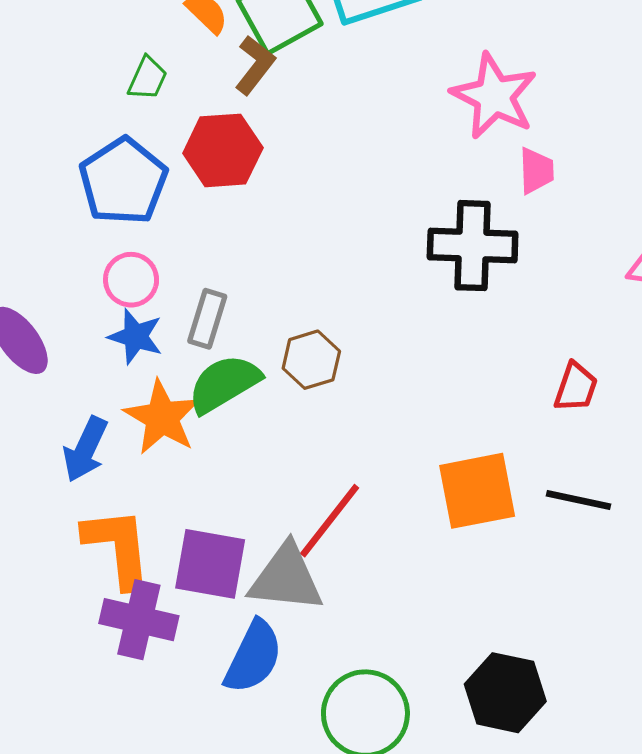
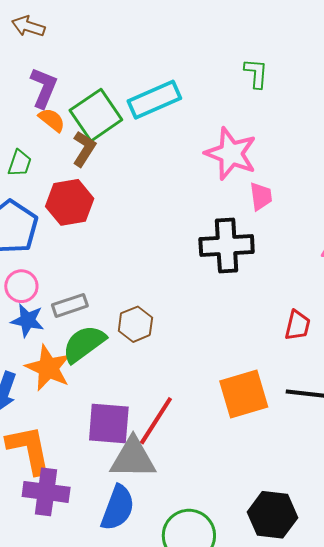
gray rectangle: (207, 319) -> (70, 305), turned 60
purple square: (210, 564) -> (109, 424), moved

